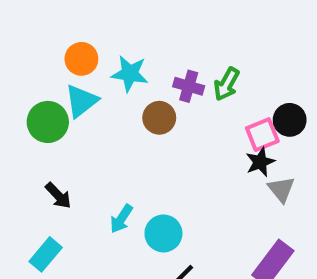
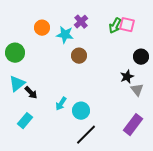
green arrow: (227, 84) -> (115, 26), moved
purple cross: (189, 86) -> (81, 22), moved, turned 32
cyan triangle: (81, 101) -> (17, 84), moved
green circle: (48, 122) -> (15, 53), moved
pink square: (262, 135) -> (127, 25), moved, turned 35

